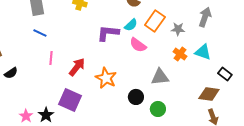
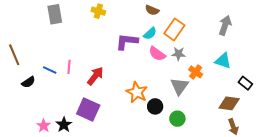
gray star: (178, 29) -> (178, 54), moved
blue line: (40, 33) -> (50, 70), moved
orange cross: (180, 54) -> (196, 72), moved
gray triangle: (160, 77) -> (179, 86), turned -48
orange star: (106, 78) -> (137, 92), moved

